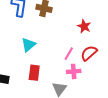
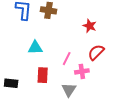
cyan triangle: (29, 45) -> (35, 48), turned 42
pink line: (69, 54) -> (67, 59), moved

